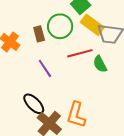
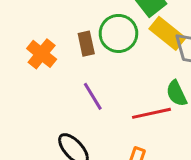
red line: (80, 53) -> (151, 113), moved

